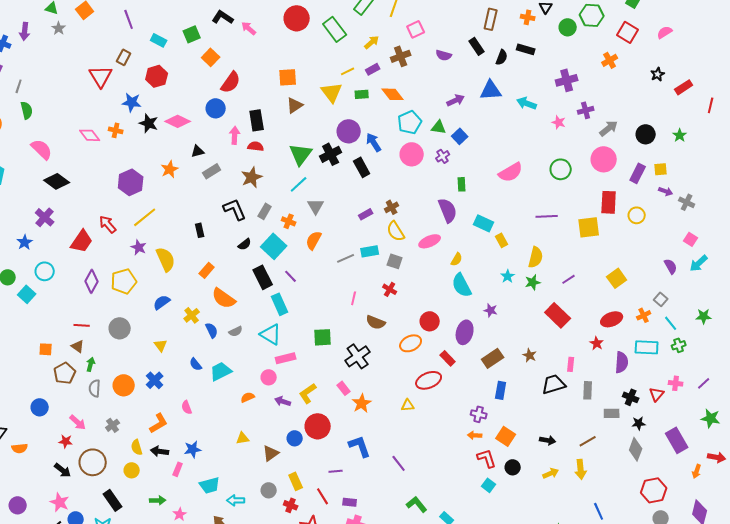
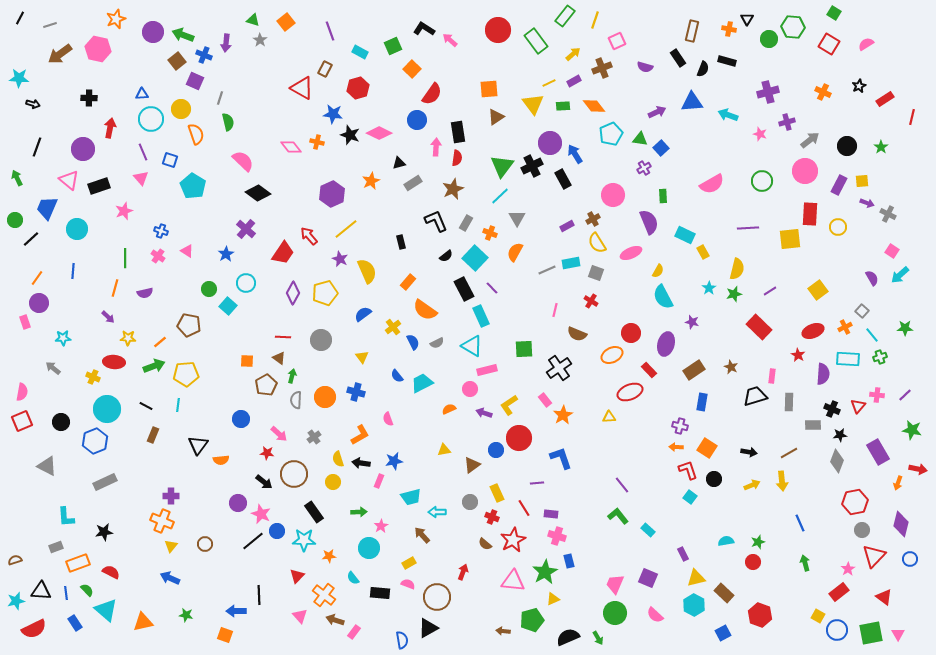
orange cross: (610, 60) -> (823, 92), moved, turned -35
red triangle: (101, 76) -> (302, 88), turned -30
red semicircle: (256, 146) -> (457, 158), turned 91
pink circle: (412, 154) -> (613, 195), moved
blue cross: (155, 380) -> (356, 392), turned -30
purple line: (399, 463) -> (622, 485), moved
purple circle: (18, 505) -> (238, 503), moved

